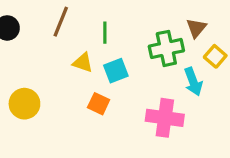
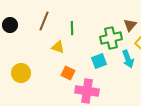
cyan square: (116, 71) -> (99, 61), moved
pink cross: (165, 118) -> (87, 91), moved

